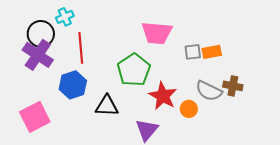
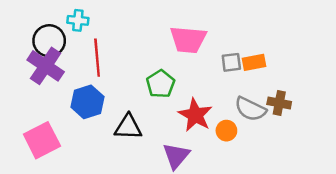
cyan cross: (65, 17) -> (78, 20), turned 30
green pentagon: (134, 70) -> (161, 84), size x0.7

